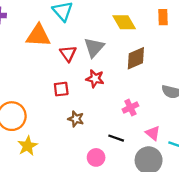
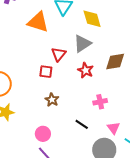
yellow diamond: (124, 22) -> (92, 19), moved
red triangle: (68, 53) -> (59, 54), moved
red star: (95, 79) -> (86, 70), moved
pink circle: (96, 157) -> (43, 134), moved

